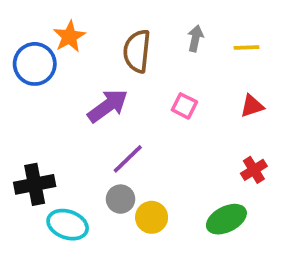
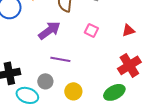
purple line: (128, 159) -> (60, 59), turned 54
red cross: (254, 170) -> (129, 65), size x1.6
gray circle: (121, 199) -> (45, 81), moved

